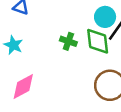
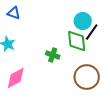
green cross: (68, 41) -> (53, 55), moved

